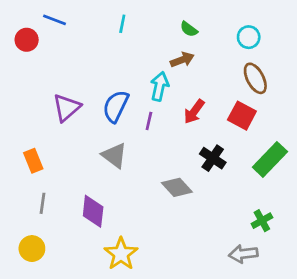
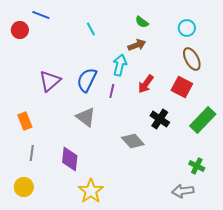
cyan line: (122, 24) -> (91, 29), moved, turned -40
green cross: (262, 221) -> (197, 166), turned -35

